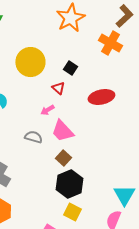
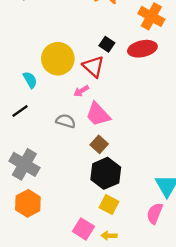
yellow circle: (30, 62) -> (58, 59), moved
red triangle: (58, 88) -> (93, 66), size x1.5
red ellipse: (101, 97) -> (142, 49), moved

